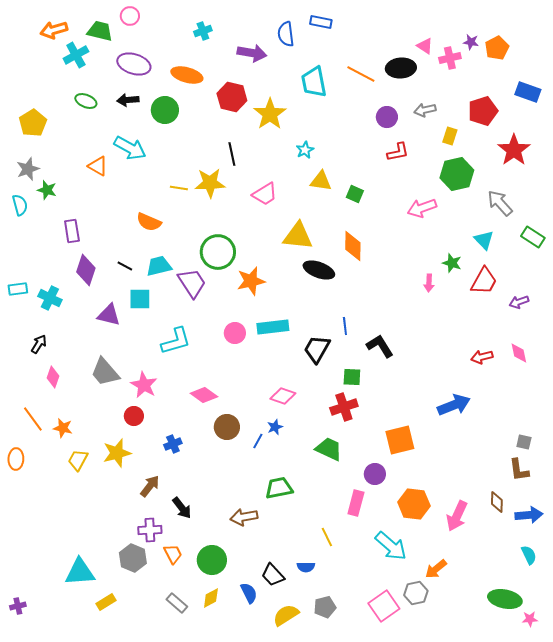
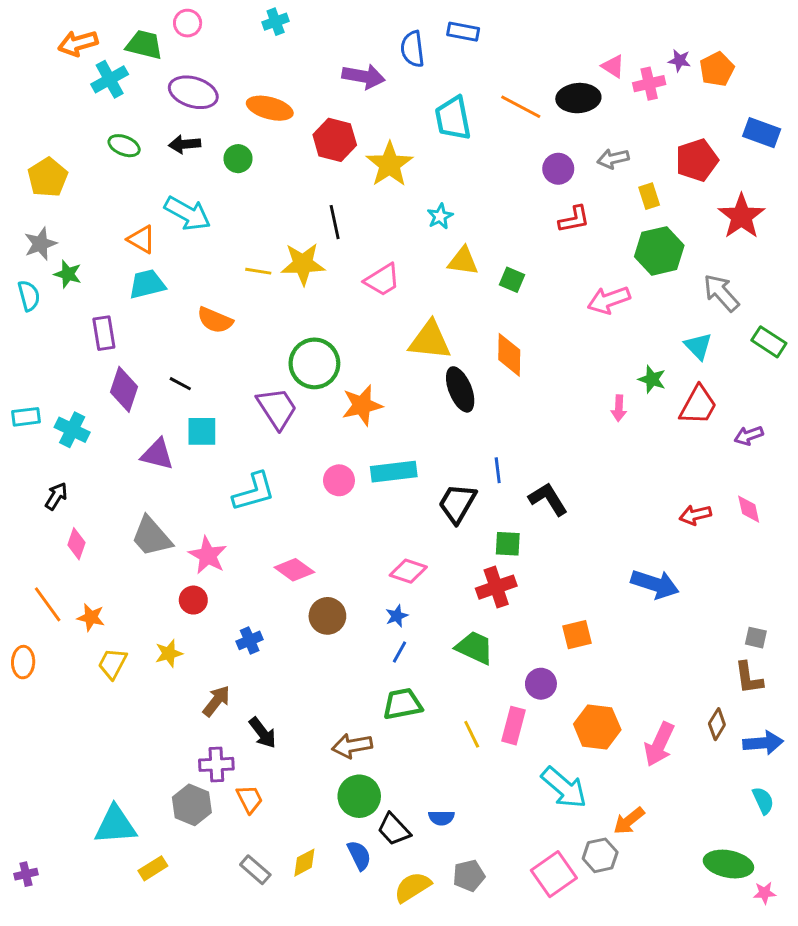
cyan cross: (203, 31) -> (276, 22), moved
green circle: (165, 110) -> (238, 159), size x0.7
yellow rectangle: (450, 136) -> (649, 196), turned -36
cyan trapezoid: (159, 266) -> (147, 284), moved
black ellipse: (319, 270) -> (460, 389), turned 48
blue arrow: (454, 405) -> (655, 584), turned 40
orange square: (400, 440) -> (577, 635), size x0.7
blue line: (258, 441) -> (400, 652), moved
yellow star: (117, 453) -> (169, 653), size x0.7
brown diamond: (497, 502) -> (717, 724), turned 30
yellow line: (327, 537) -> (472, 734), moved
green circle: (212, 560) -> (359, 796), moved

